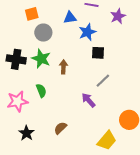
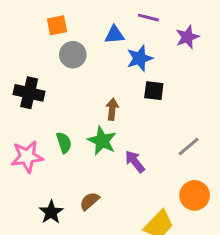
green star: (41, 59) -> (102, 141), moved
brown arrow: (63, 67) -> (112, 109), moved
gray line: (103, 81) -> (189, 147), moved
black star: (26, 133) -> (51, 212), moved

